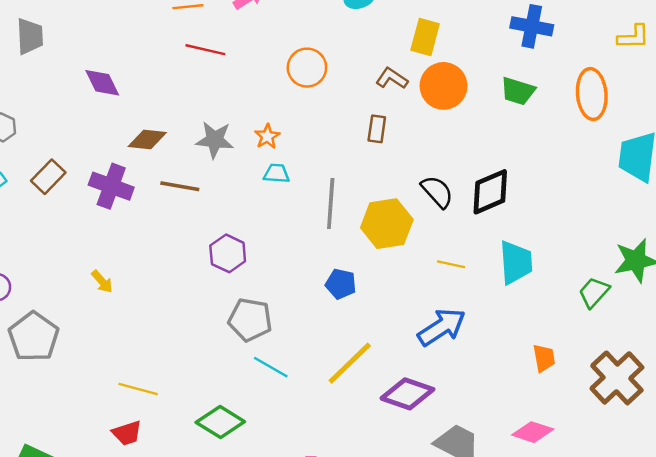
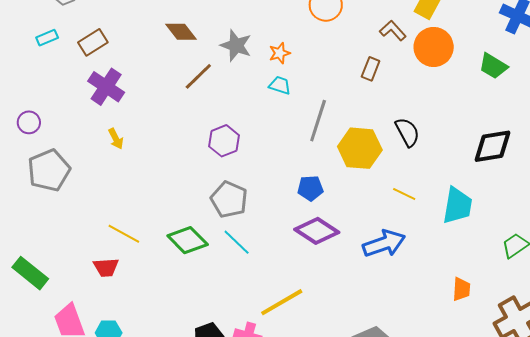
brown diamond: (147, 140) -> (181, 32), turned 32
purple cross: (111, 186) -> (106, 87), moved
brown line: (180, 186) -> (198, 76), turned -68
black diamond: (490, 192) -> (492, 146), moved
blue pentagon: (341, 284) -> (310, 188), turned -30
yellow line: (350, 363) -> (282, 302), moved
purple diamond: (407, 394) -> (317, 231), moved
green diamond: (220, 422) -> (188, 240), moved

